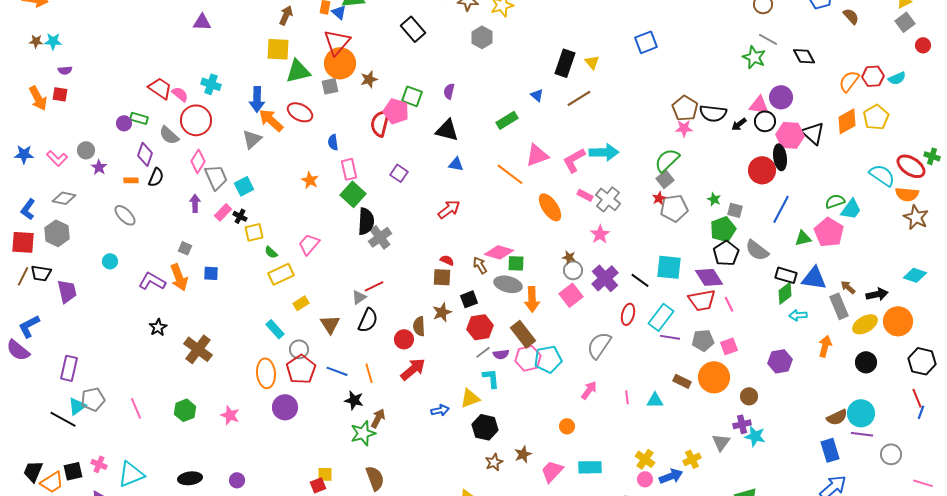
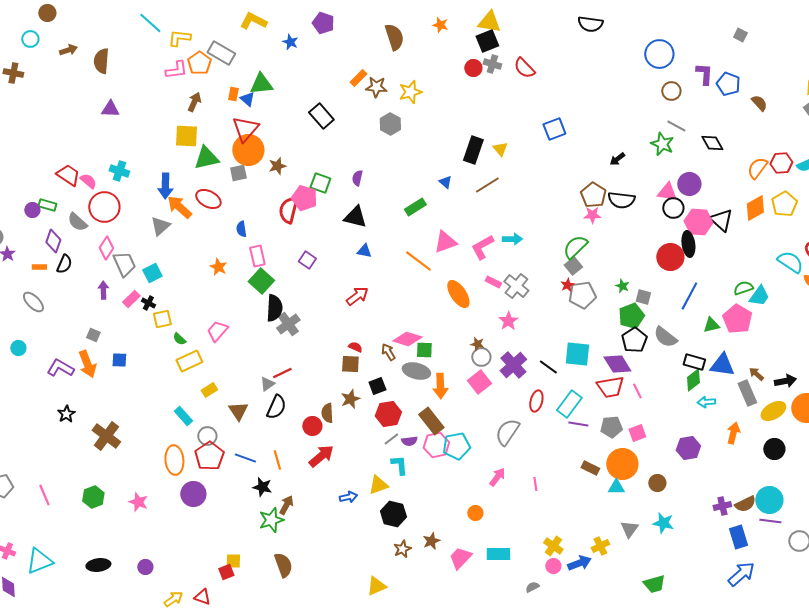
black arrow: (739, 124) -> (617, 159), moved
cyan arrow: (604, 152) -> (512, 239), size x0.7
cyan triangle: (655, 400) -> (616, 487), moved
purple cross: (742, 424) -> (722, 506), moved

